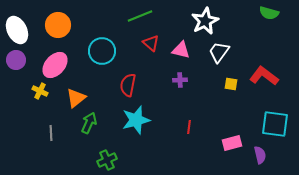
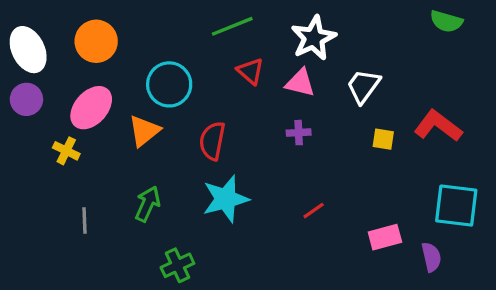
white star: (205, 21) -> (314, 38), moved
orange triangle: (76, 98) -> (144, 131), moved
red line: (189, 127) -> (314, 211), turned 48

